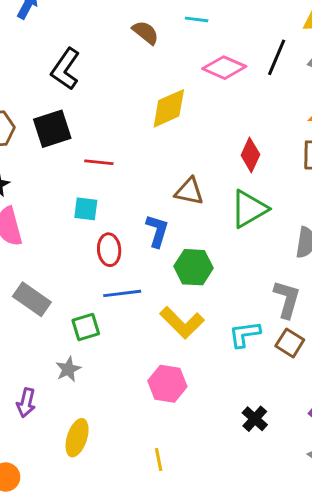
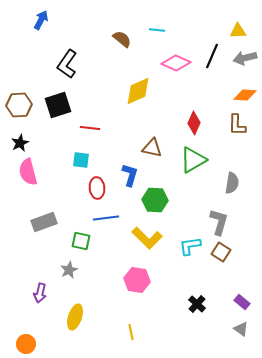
gray rectangle: (32, 299) -> (44, 222), turned -55
green square: (86, 327) -> (81, 241), turned 30

